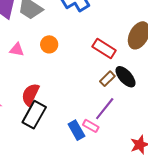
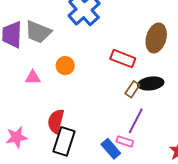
black ellipse: (125, 77) -> (151, 83), turned -45

